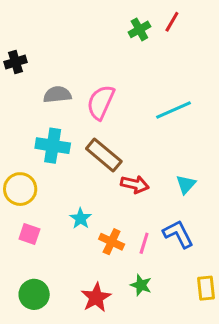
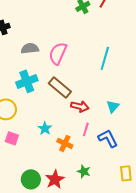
cyan line: (174, 110) -> (105, 58), turned -50
cyan cross: (53, 146) -> (27, 81), turned -30
pink line: (144, 243) -> (86, 129), moved
green circle: (34, 294) -> (31, 179), moved

